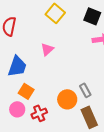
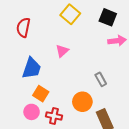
gray rectangle: (85, 90) -> (101, 79), moved
red cross: (39, 113) -> (54, 116), turned 35

